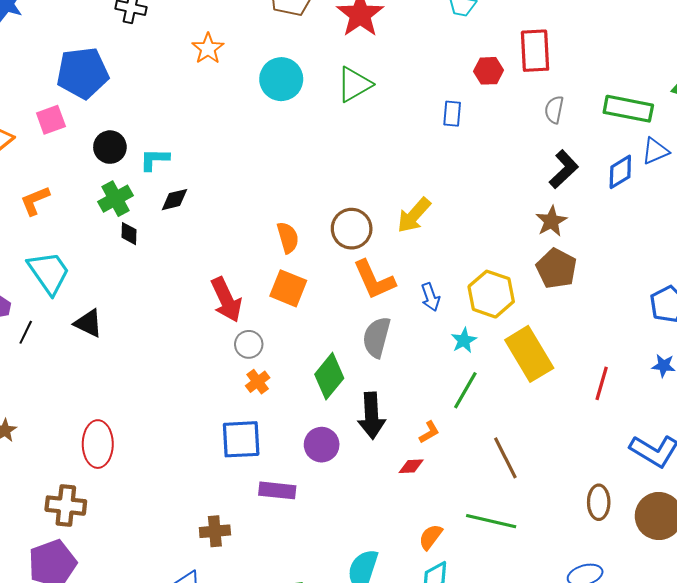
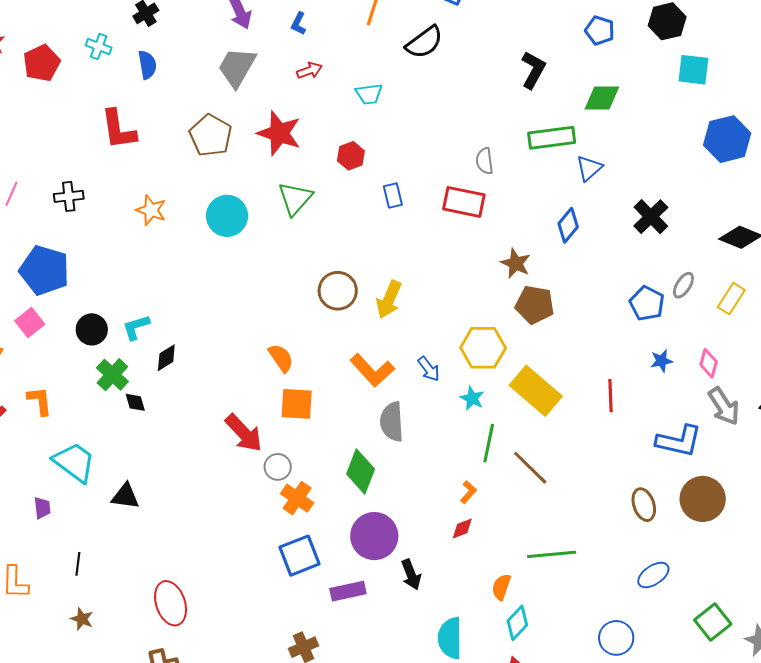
red rectangle: (535, 51) -> (464, 202), moved, turned -57
red hexagon: (489, 71) -> (351, 156), moved
blue pentagon: (83, 73) -> (44, 270), turned -30
black L-shape: (564, 169) -> (533, 70), moved
blue diamond: (620, 172) -> (568, 225), moved
orange L-shape: (35, 201) -> (40, 401), turned 124
brown circle: (352, 229) -> (338, 291), moved
black line: (26, 332) -> (78, 564), moved
orange cross: (258, 382) -> (297, 498), size x1.4
black arrow: (372, 416) -> (411, 575), moved, size x0.7
purple circle: (322, 445) -> (374, 536), size x1.4
brown line: (505, 458) -> (530, 468), moved

